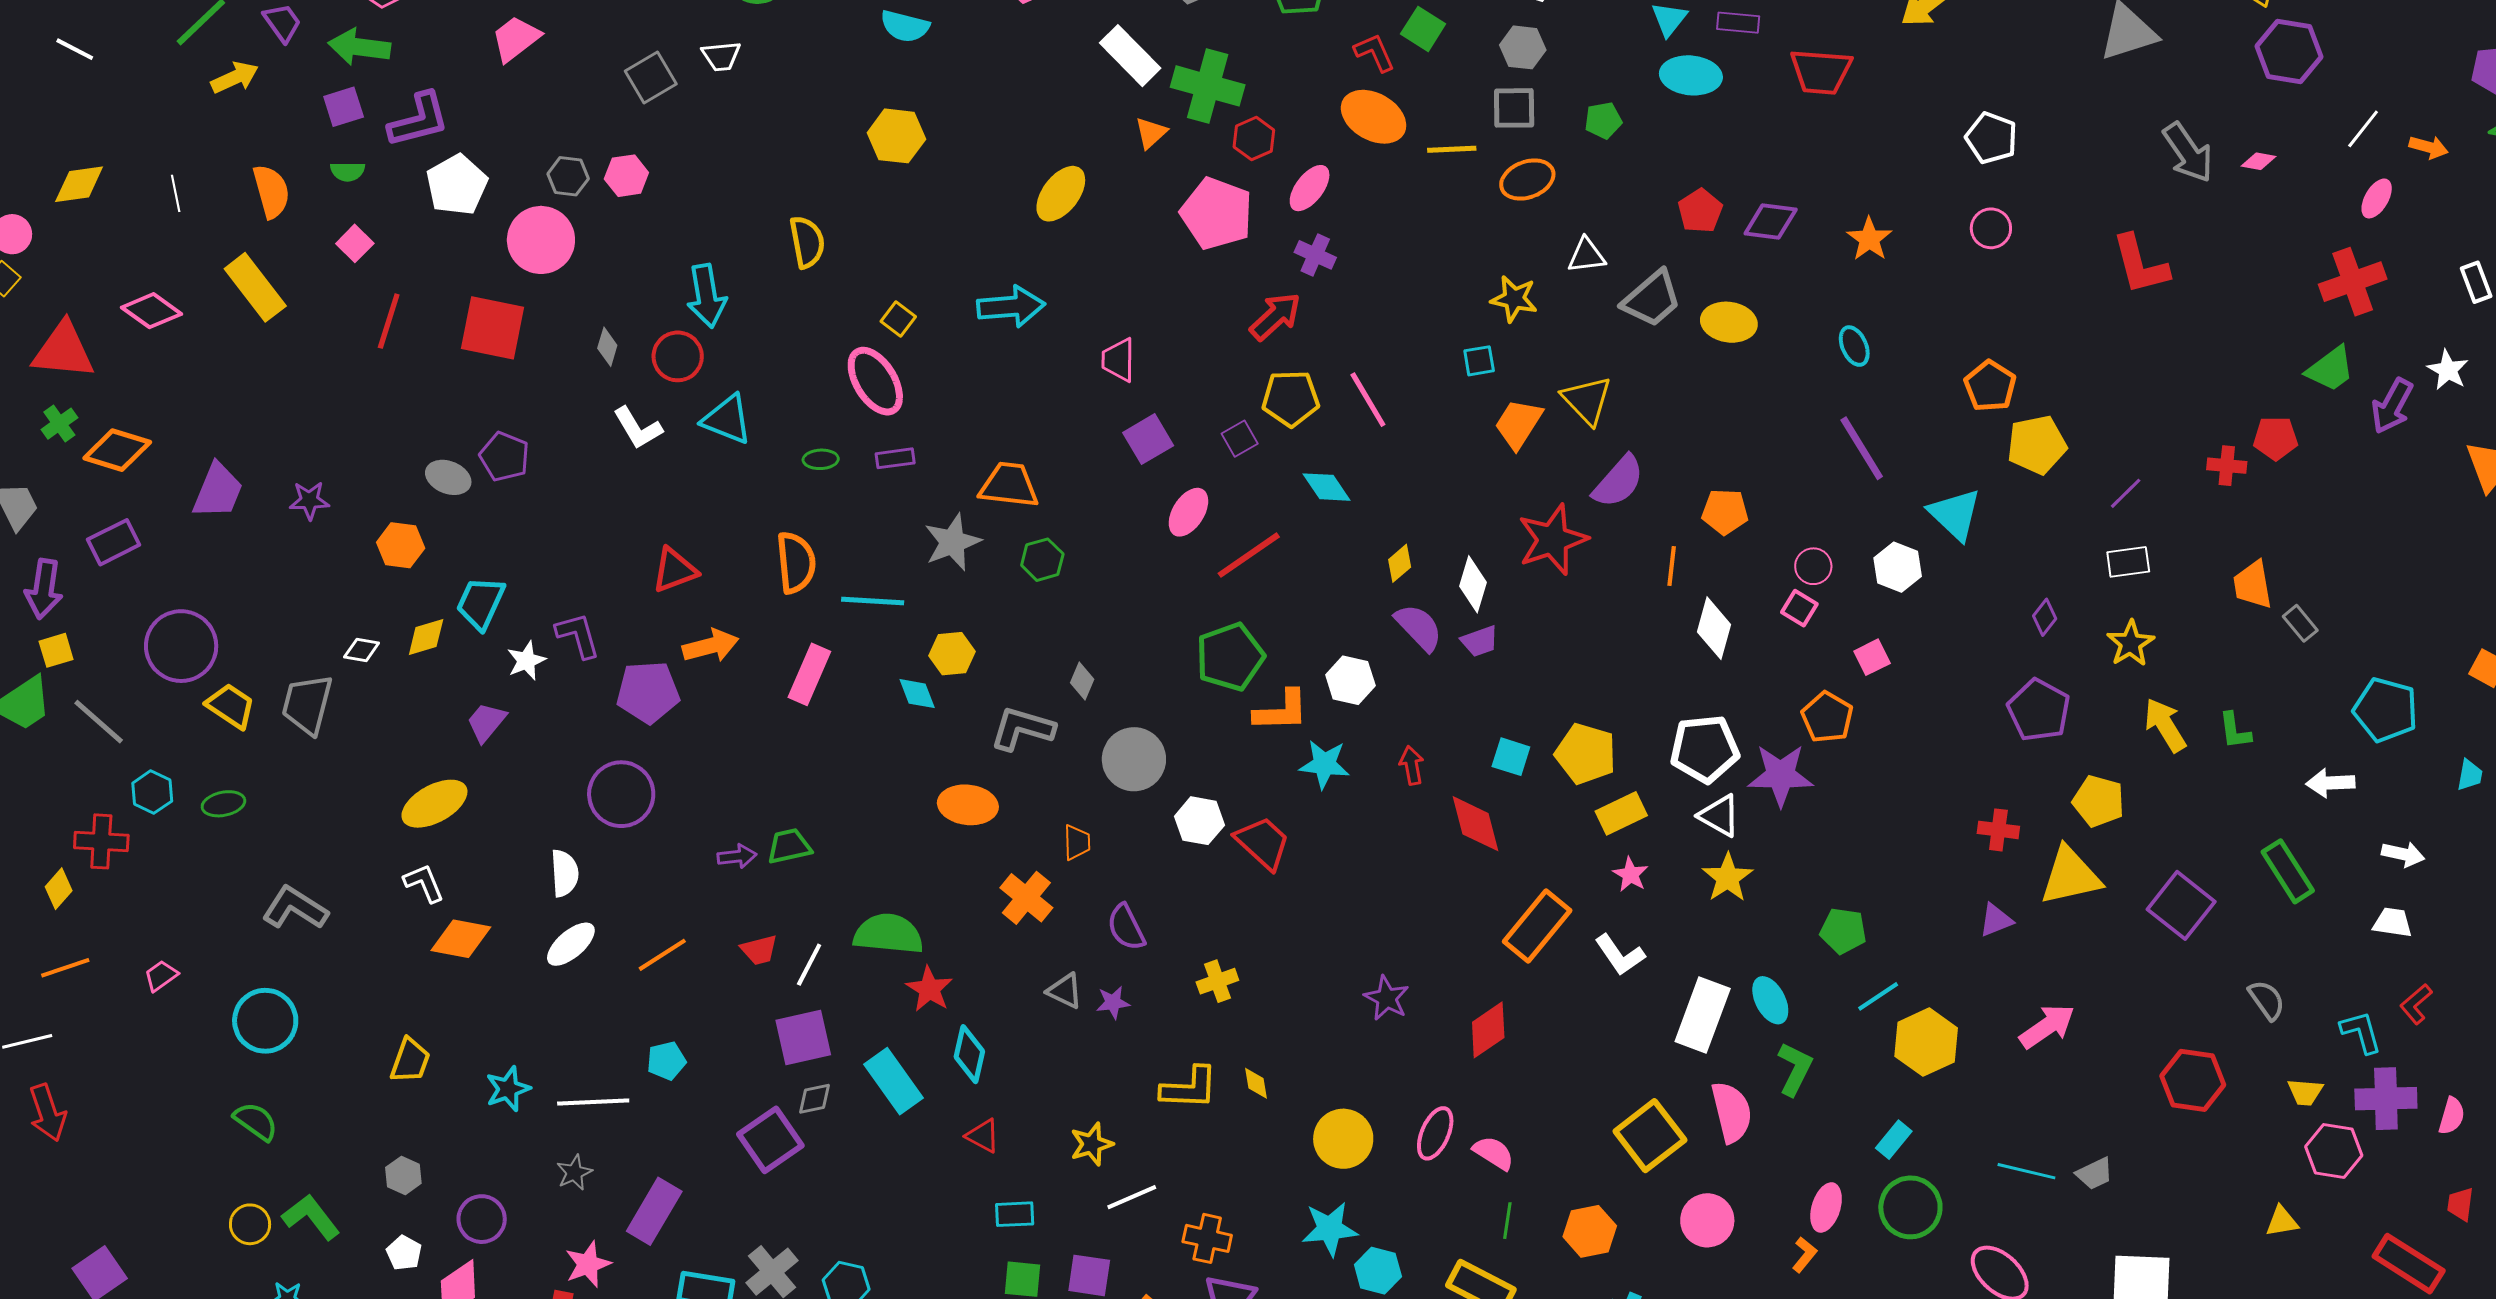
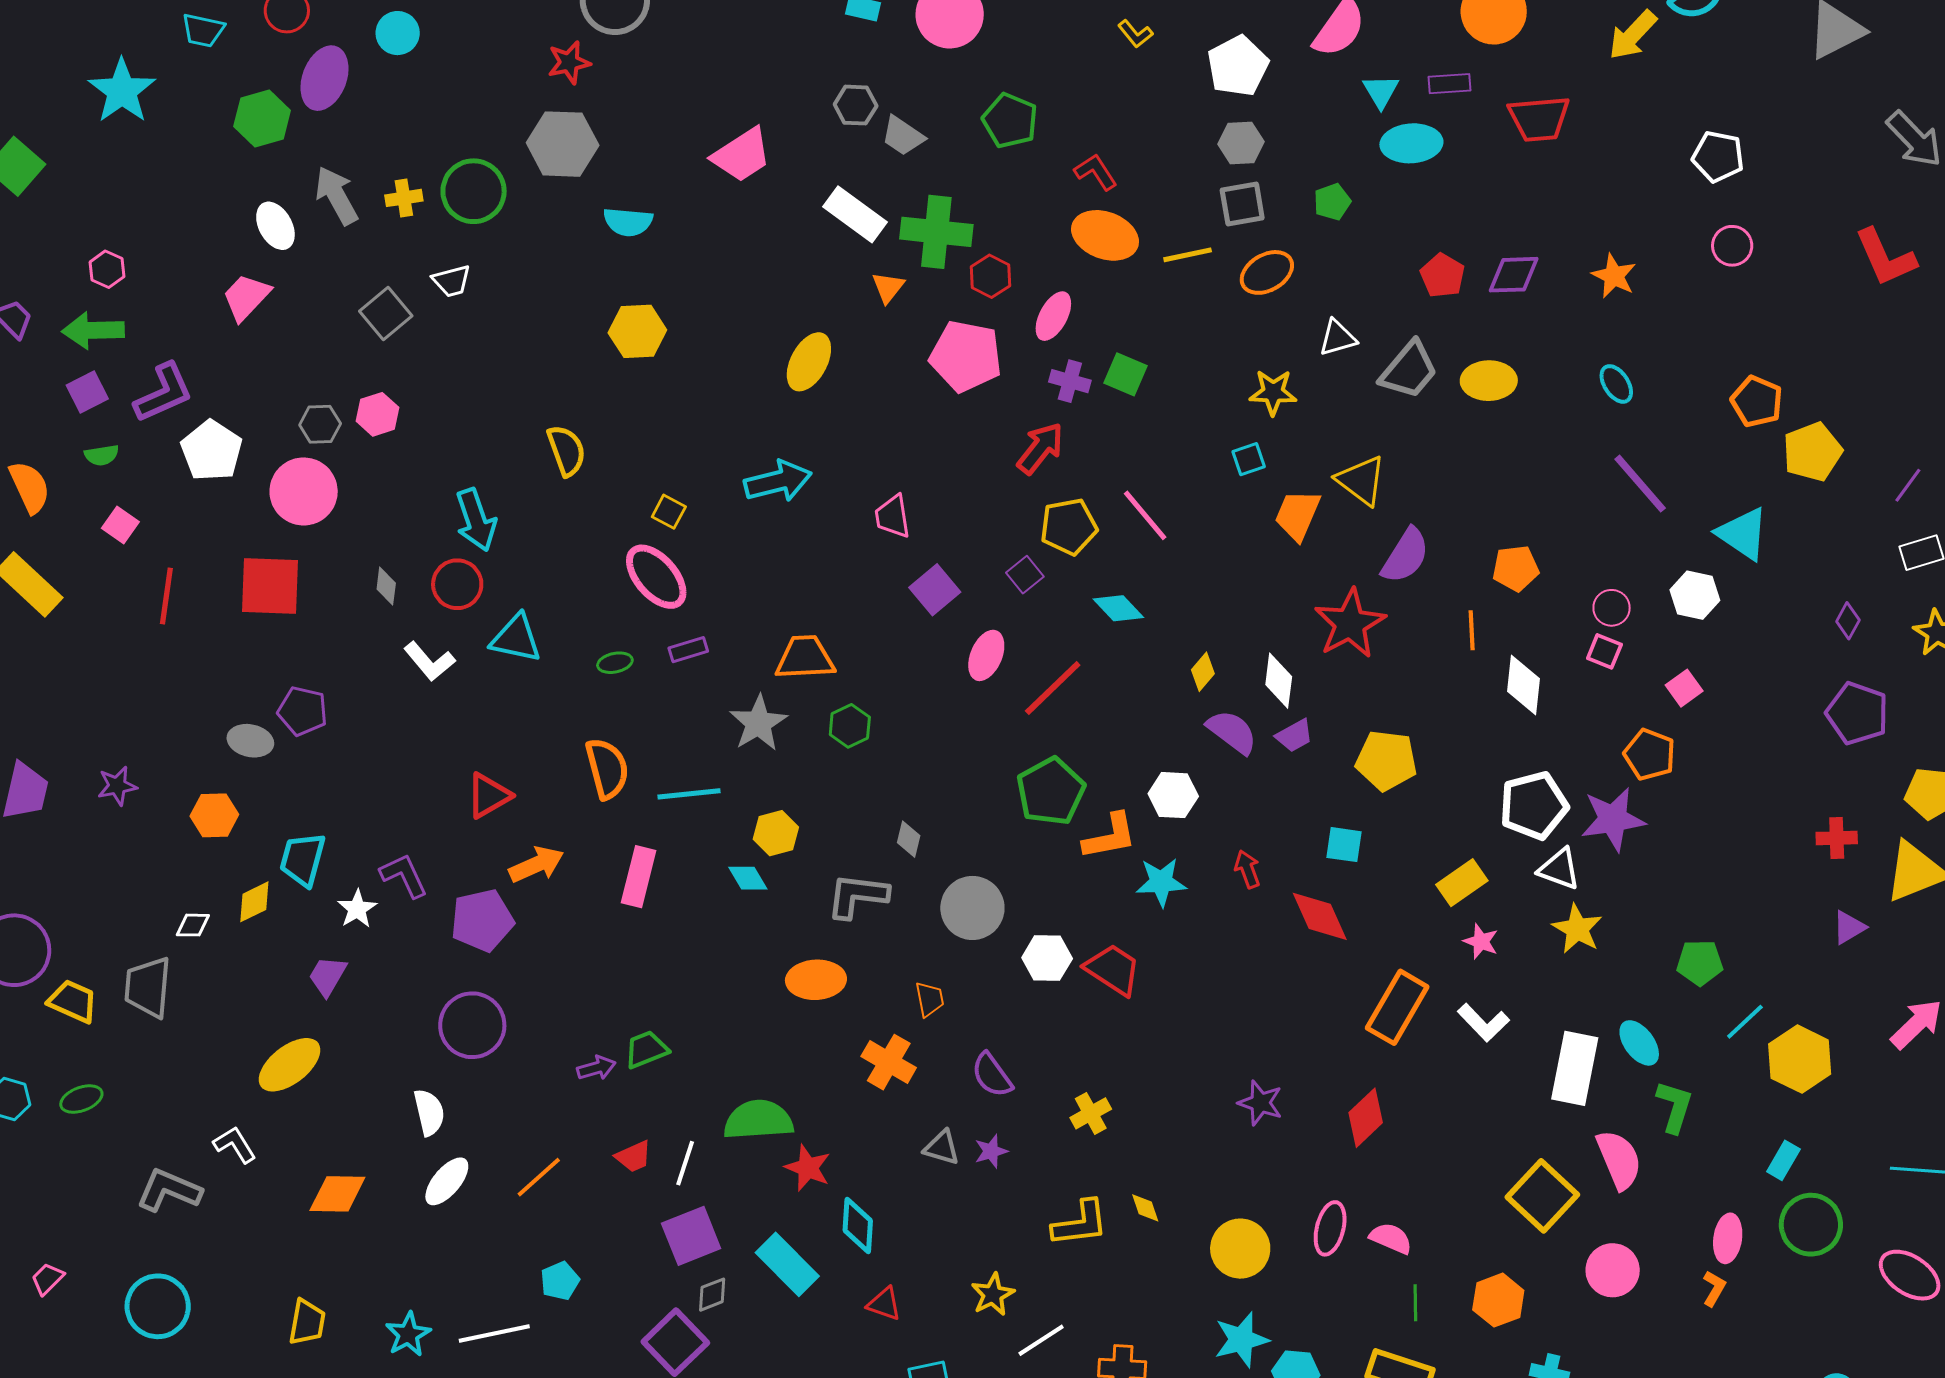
green square: (1423, 29) -> (1126, 374), moved
yellow pentagon: (1586, 754) -> (1386, 760), moved
white L-shape: (424, 883) -> (235, 1145), moved

